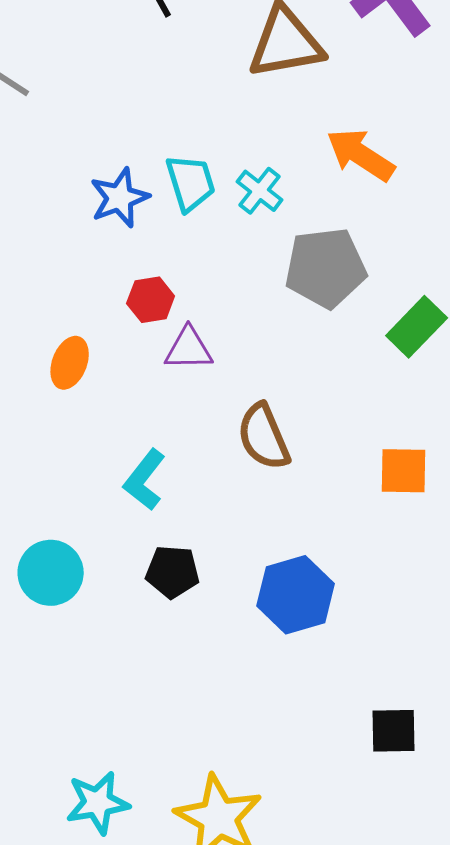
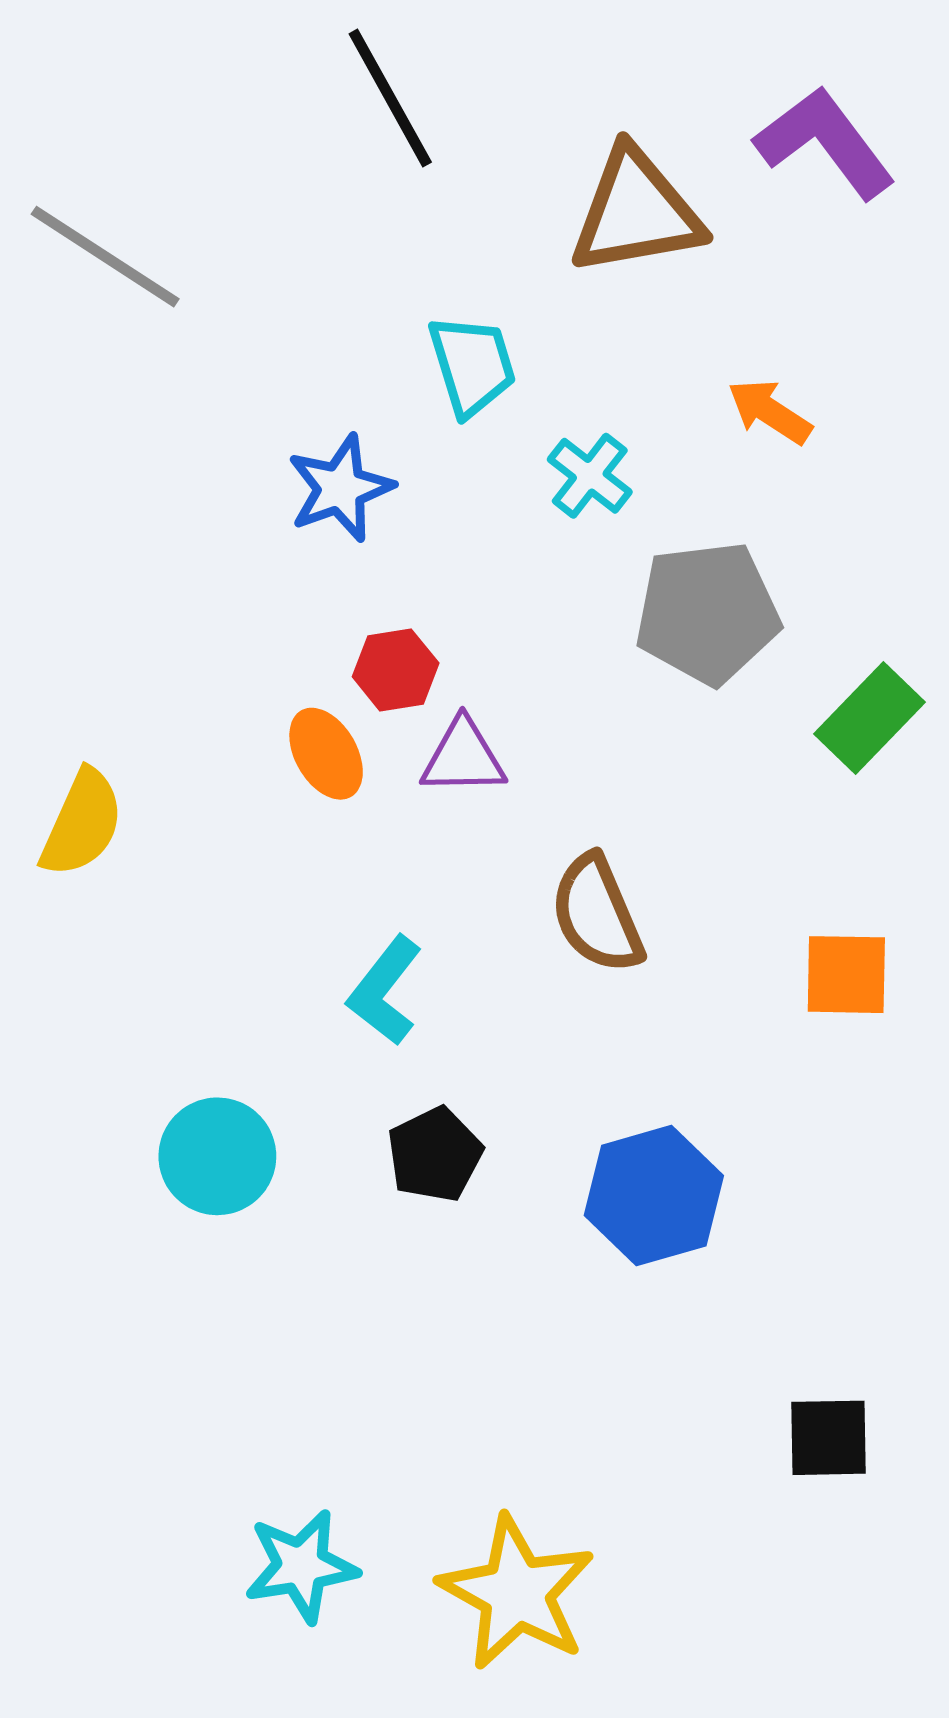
orange arrow: (361, 155) -> (770, 412), size x0.7
cyan trapezoid: (191, 183) -> (472, 365), moved
orange ellipse: (70, 363) -> (326, 754), moved, turned -51
black pentagon: (173, 572) -> (435, 1155), turned -30

